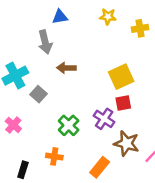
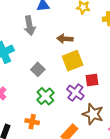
brown arrow: (66, 68) -> (65, 39), moved
yellow square: (121, 77) -> (73, 61), moved
gray square: (38, 94) -> (38, 69), moved

